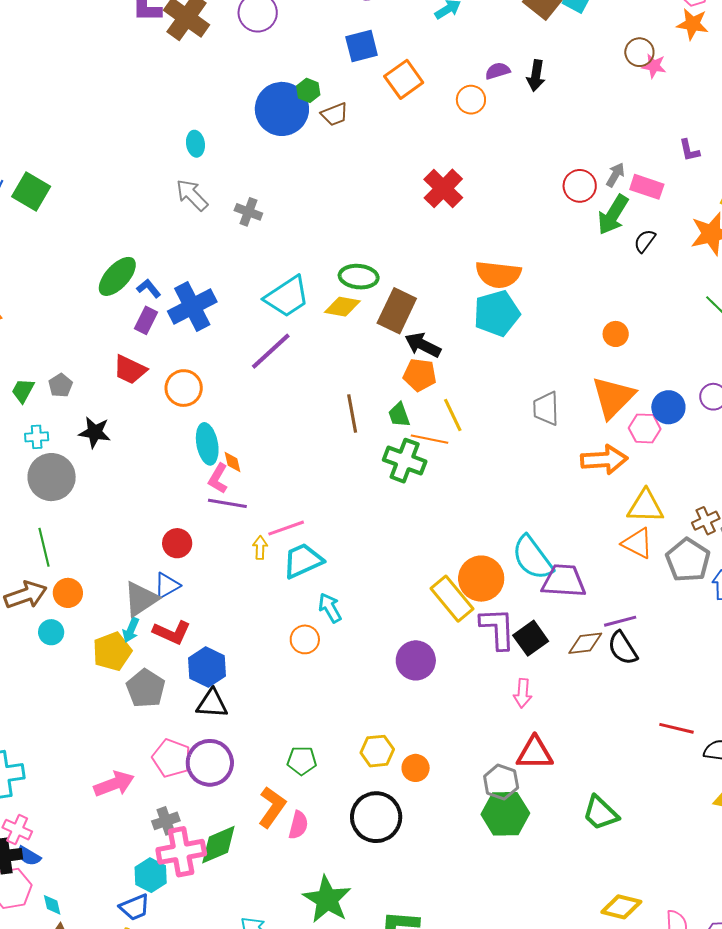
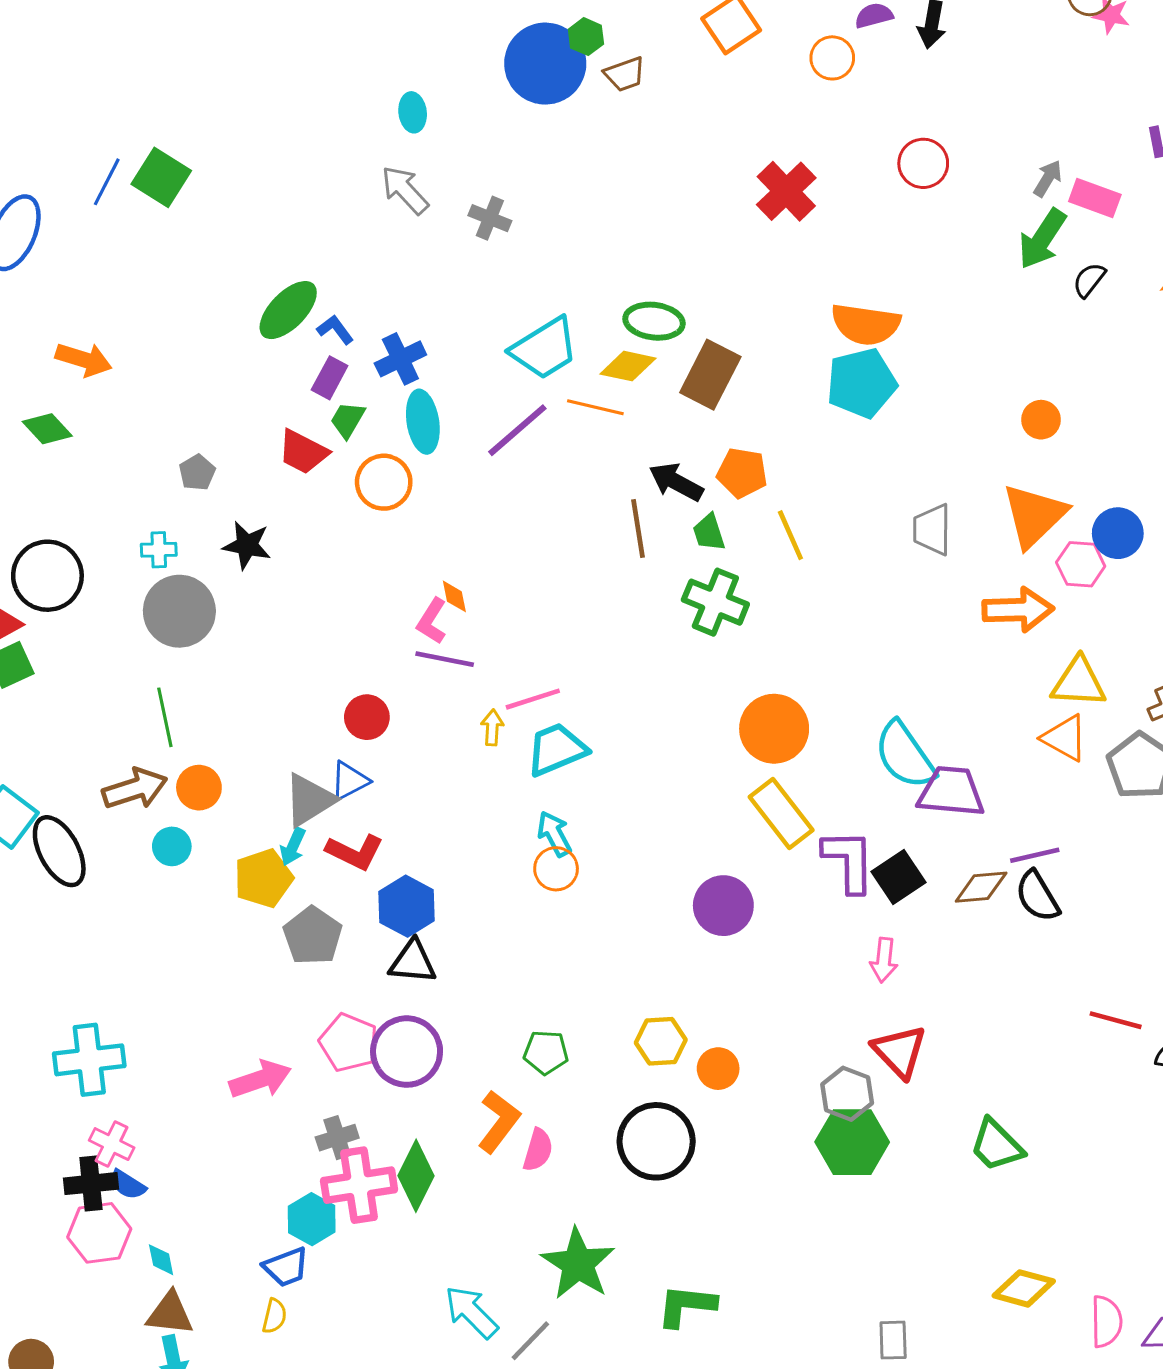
red circle: (580, 186) -> (923, 163), moved
blue cross: (192, 306) -> (400, 359), size x0.7
black arrow: (423, 345) -> (676, 482), moved
green trapezoid: (23, 391) -> (348, 420), moved
orange line: (429, 439) -> (595, 407), moved
cyan ellipse: (207, 444) -> (423, 422), moved
orange circle: (481, 579) -> (774, 729), moved
cyan arrow: (330, 608) -> (554, 834), moved
red triangle: (535, 753) -> (899, 1051), turned 45
green diamond: (218, 845) -> (416, 1176), turned -42

